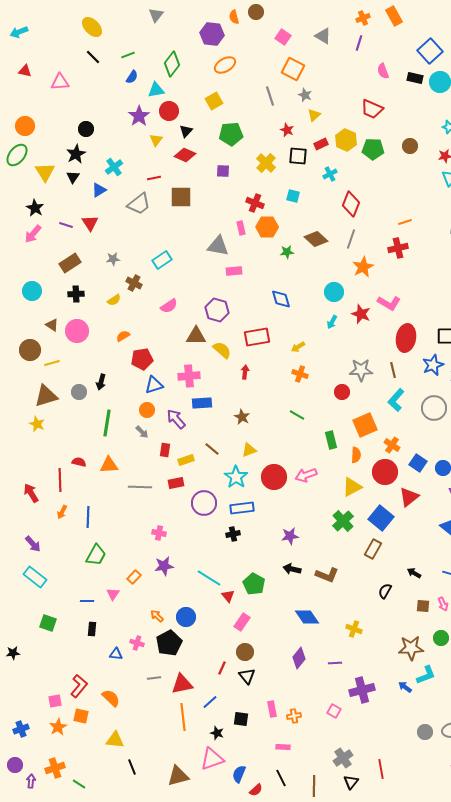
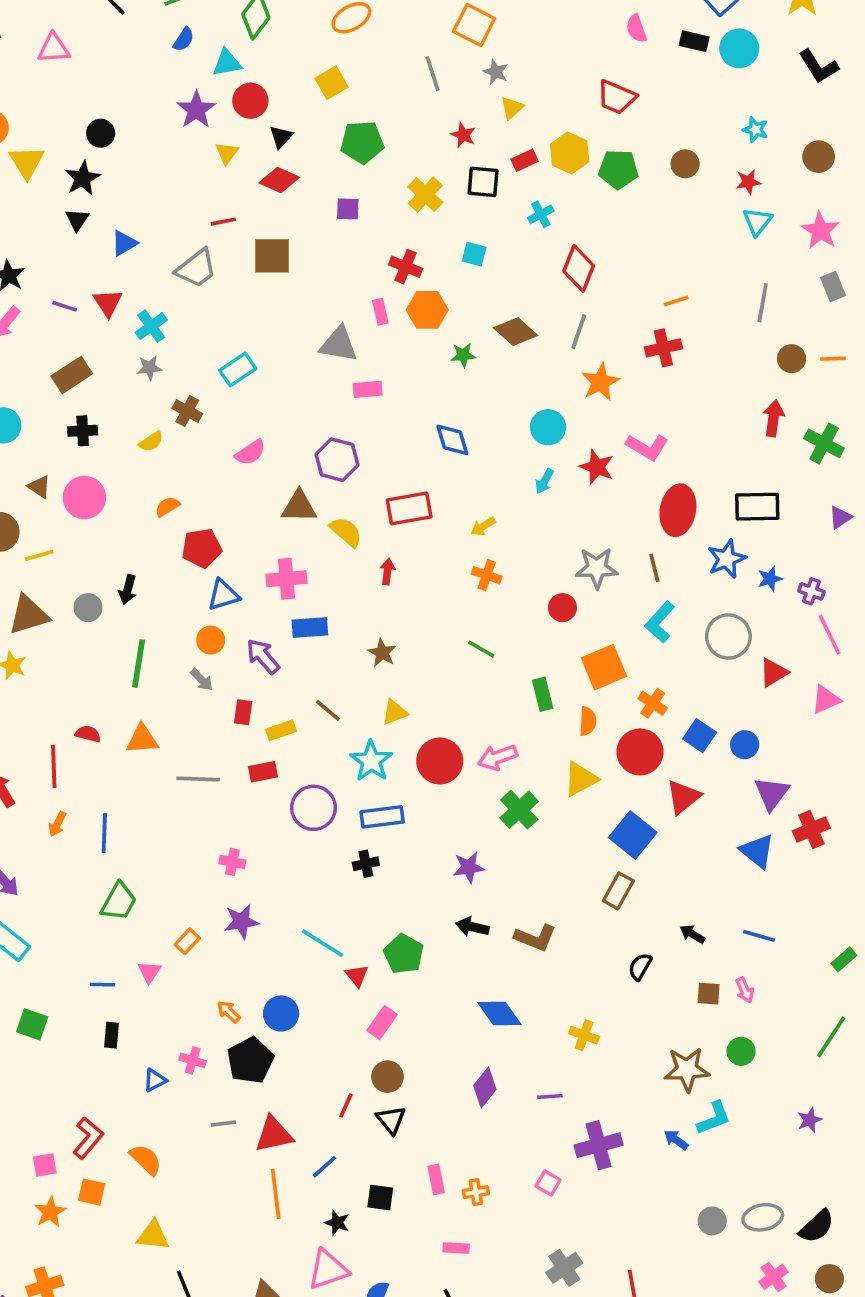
cyan cross: (114, 167) -> (151, 326), moved
yellow triangle: (45, 172) -> (27, 162), moved
green cross: (343, 521) -> (519, 810), moved
blue triangle: (116, 654) -> (155, 1080), turned -32

